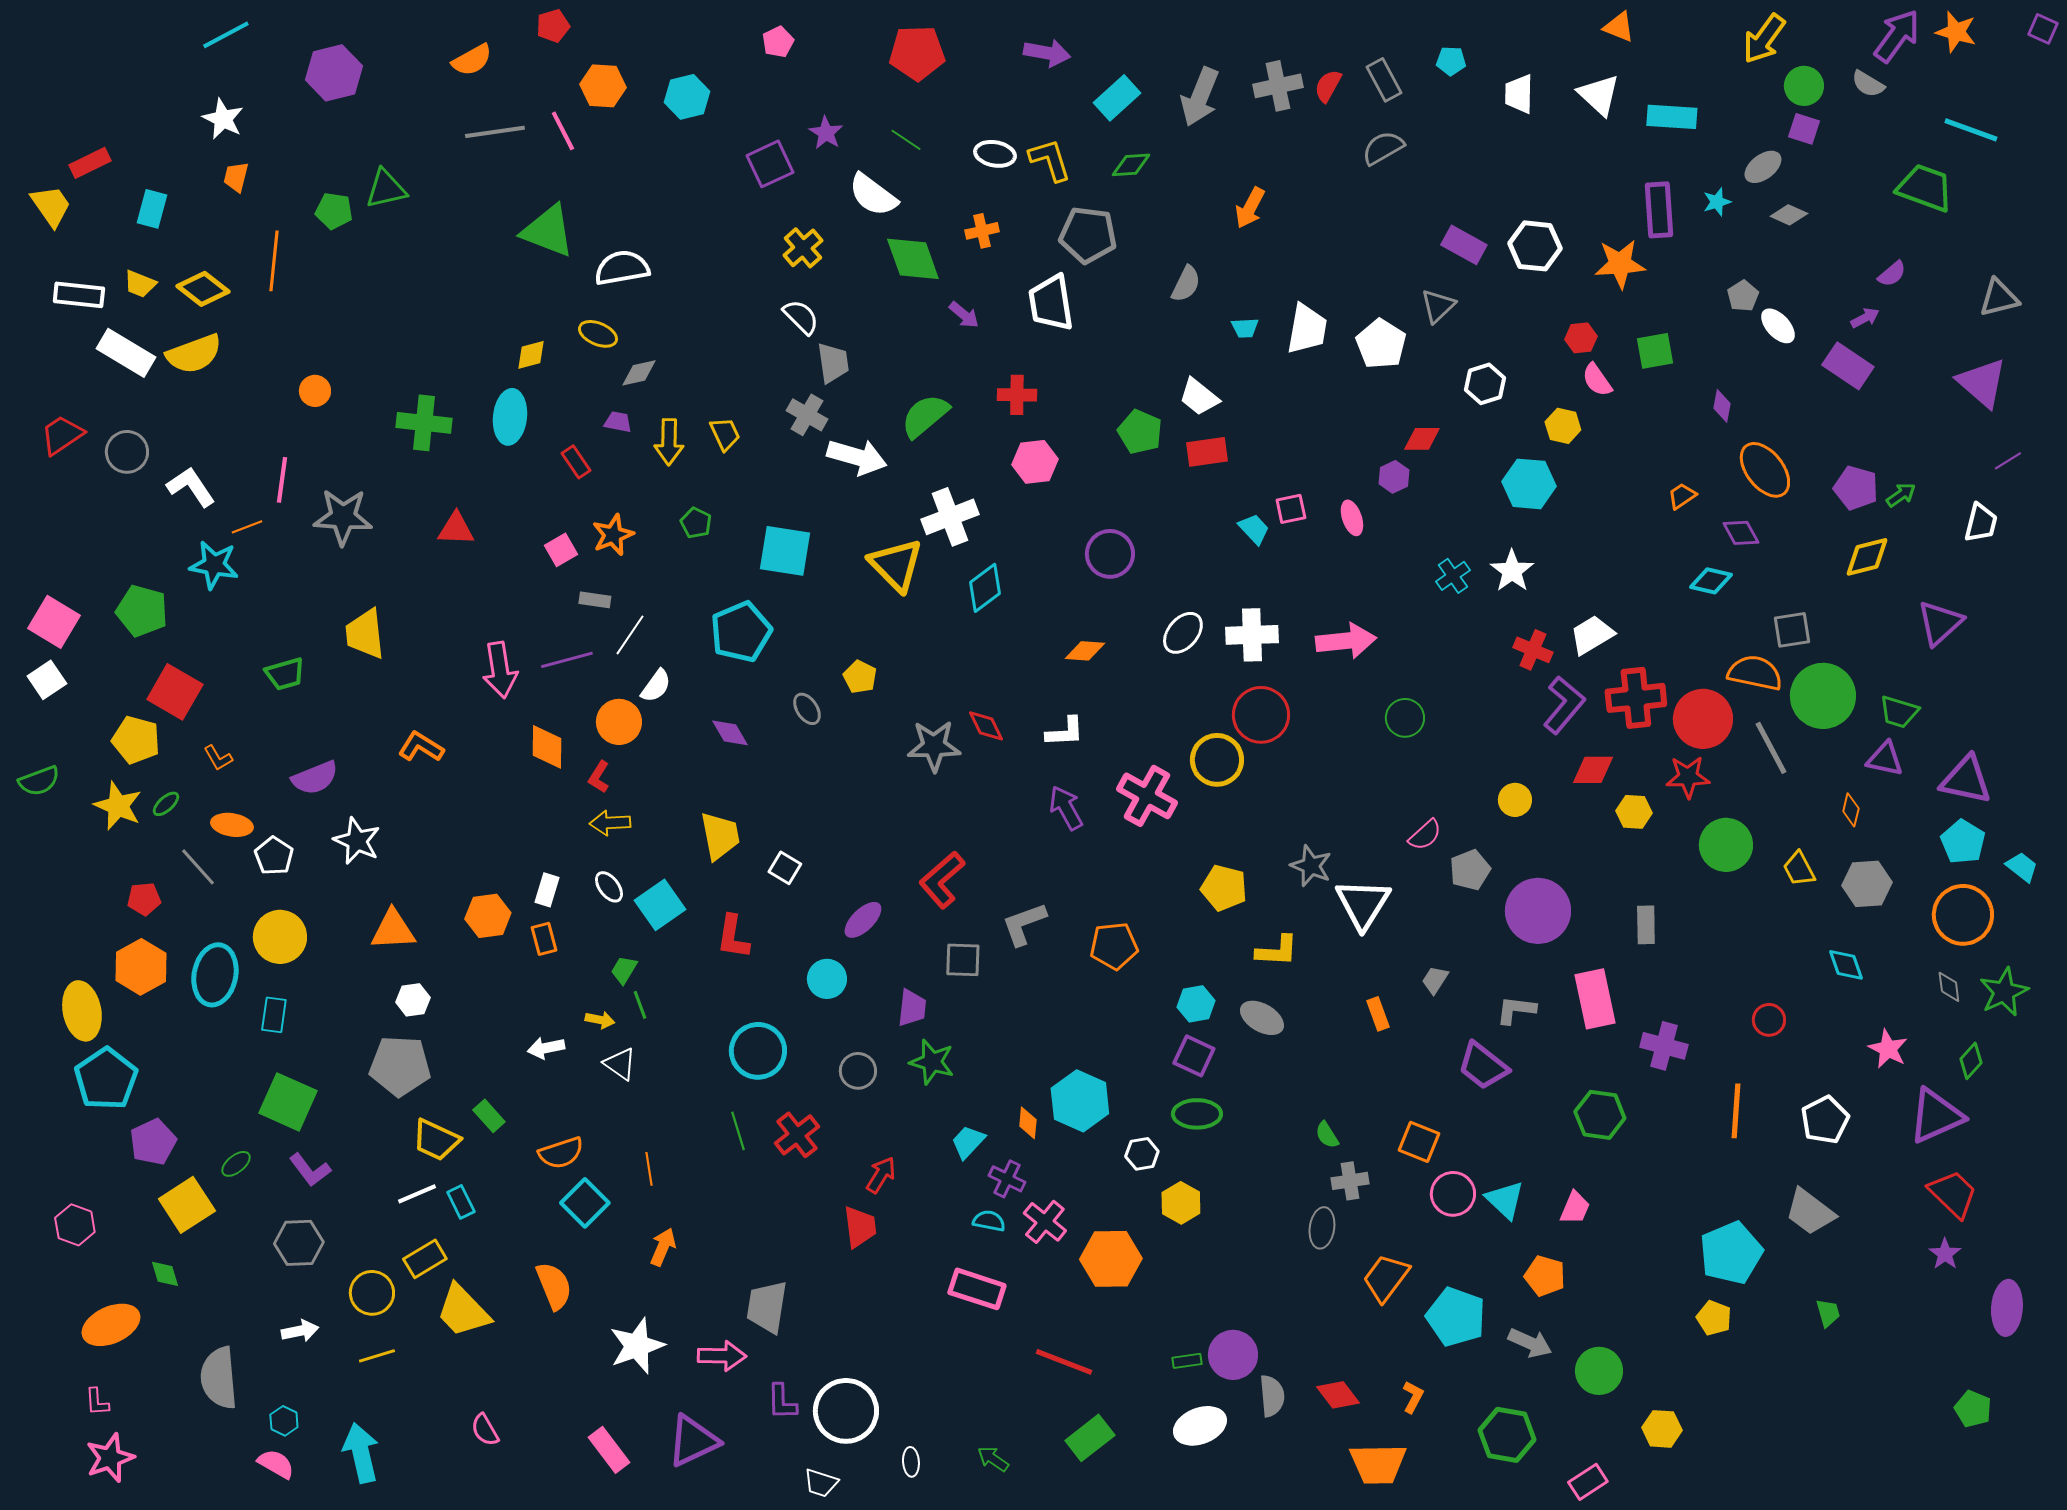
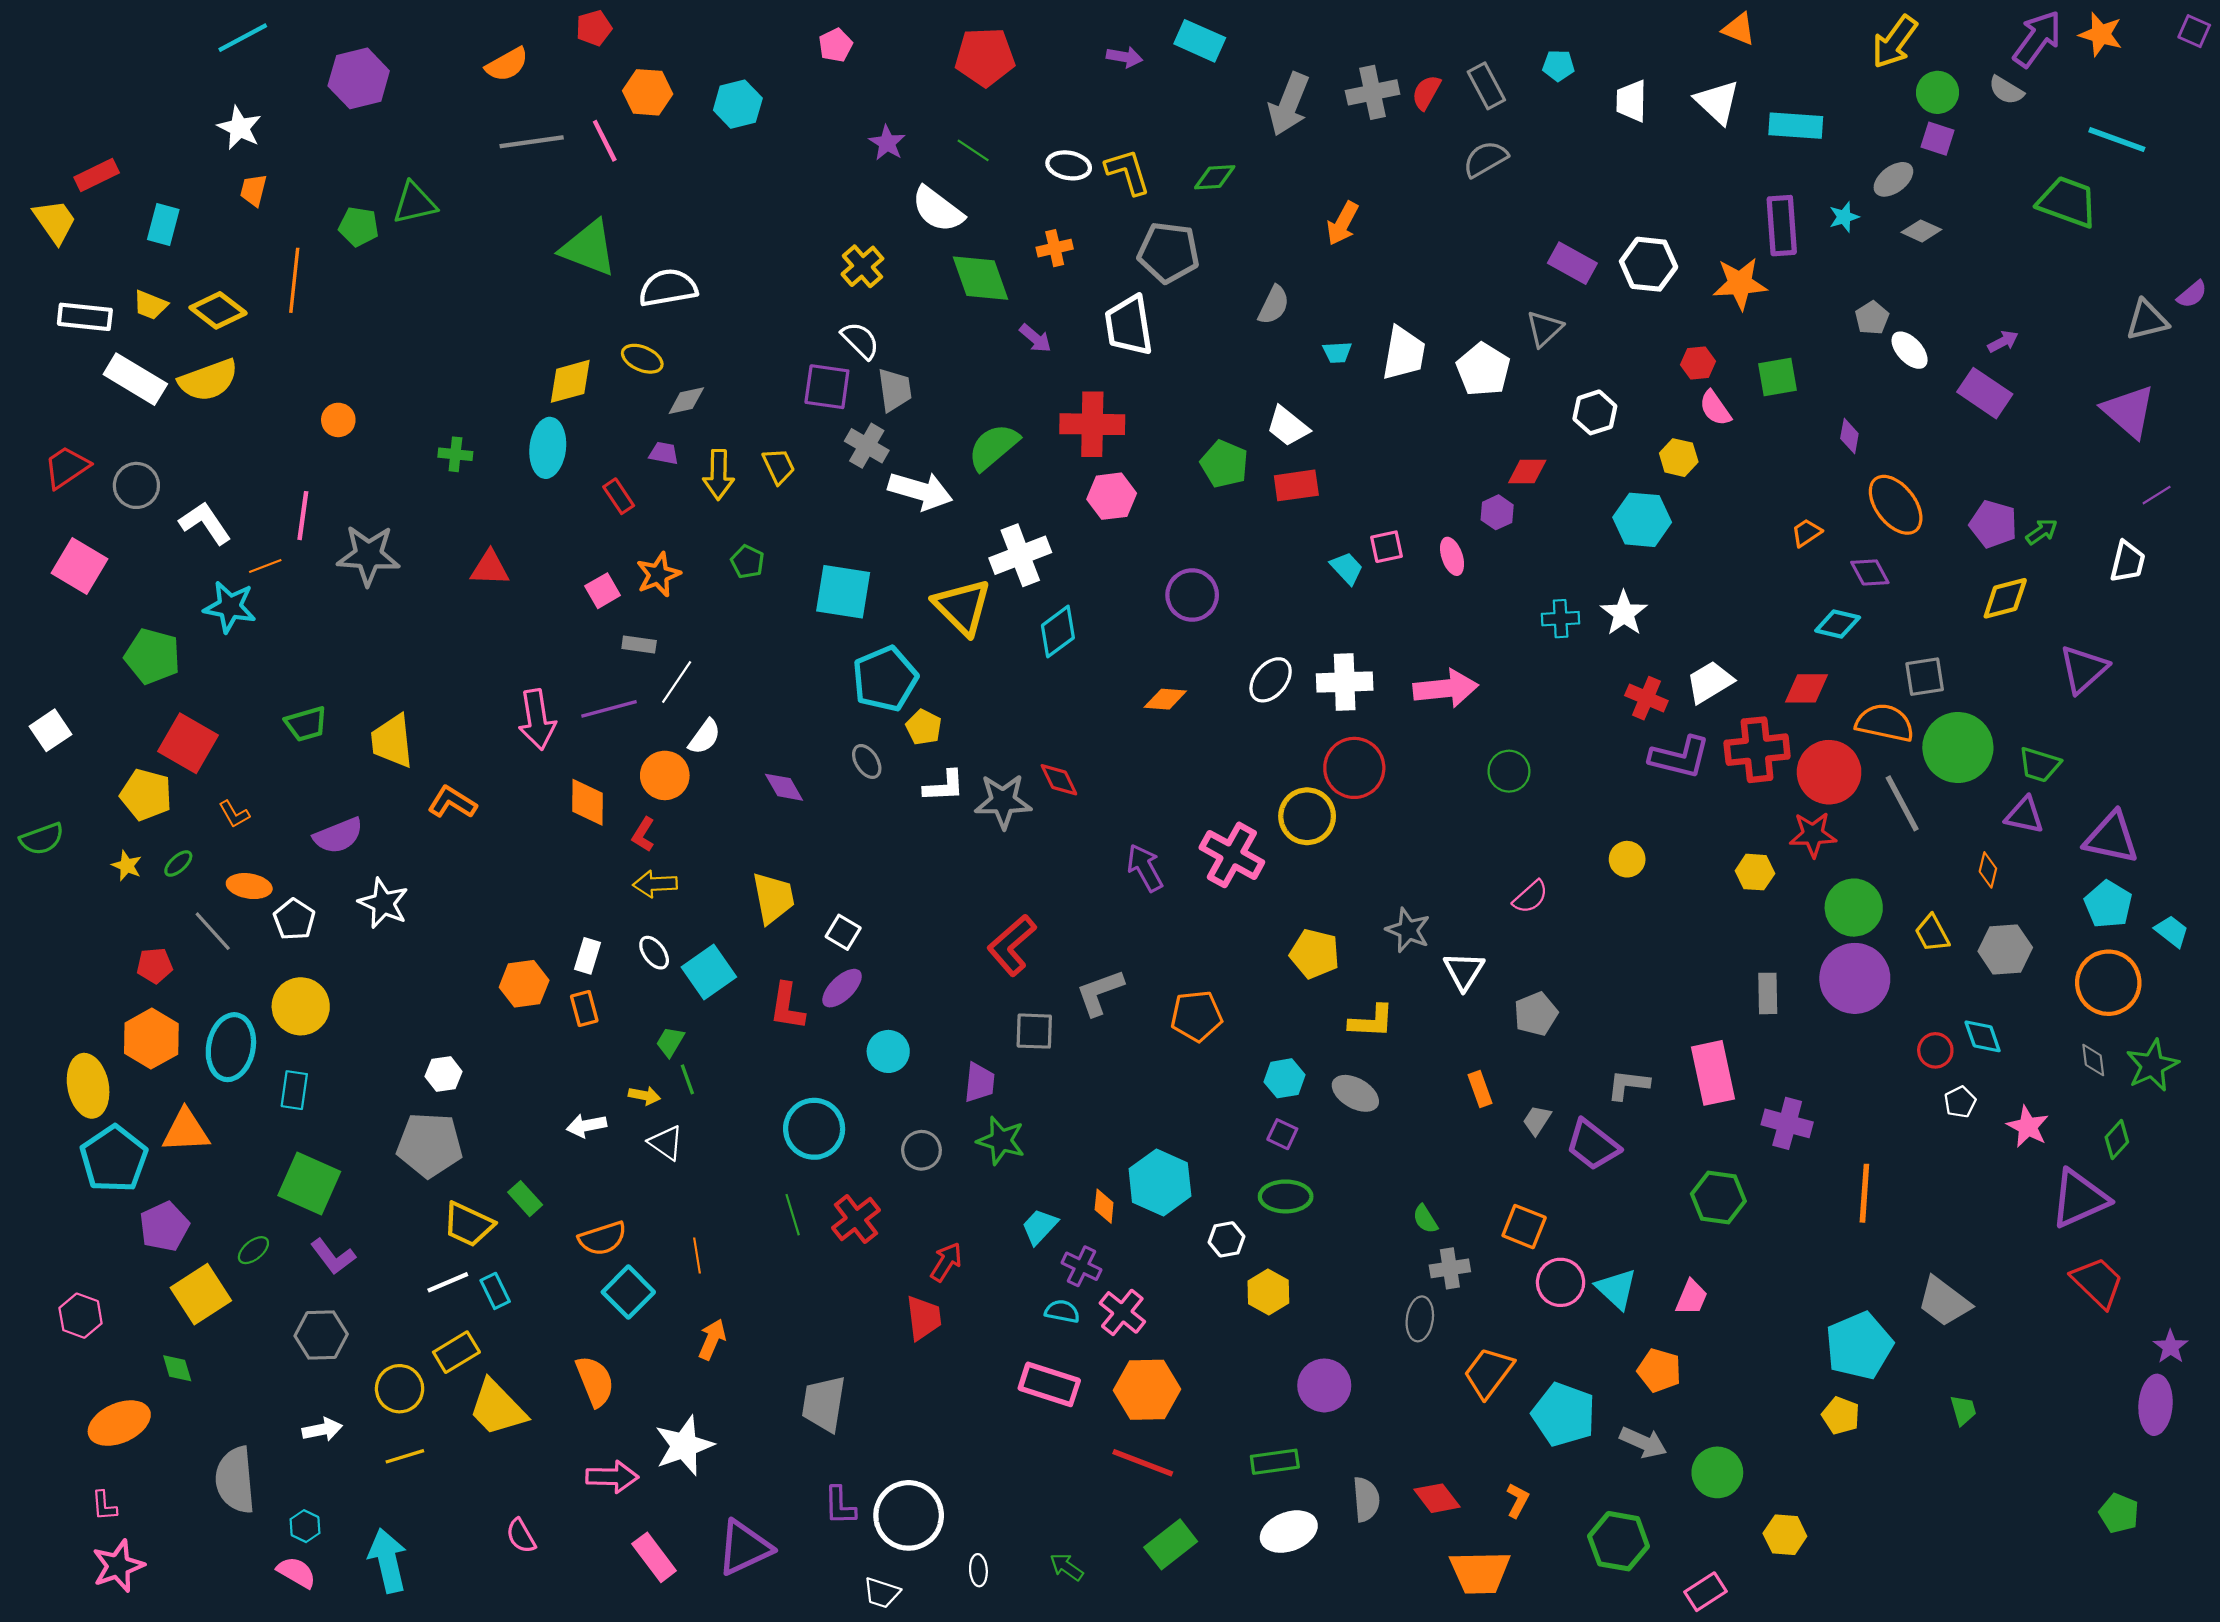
purple arrow: (1047, 53) -> (1124, 57), size x0.7
cyan rectangle: (1117, 98) -> (1200, 41), moved, turned 66
purple square: (770, 164) -> (827, 387), moved, turned 33
purple semicircle: (1892, 274) -> (2192, 294), moved
yellow diamond: (531, 355) -> (570, 381), size x1.4
red cross: (1017, 395) -> (1092, 424), size x1.5
green cross: (424, 423) -> (455, 454), size x0.6
cyan cross: (1453, 576) -> (1561, 619), turned 32
pink square: (54, 622) -> (79, 566), moved
cyan pentagon: (741, 632) -> (885, 679), moved
yellow trapezoid: (365, 634) -> (392, 741), moved
purple L-shape: (1564, 705) -> (1680, 757), turned 64
white L-shape: (1065, 732) -> (944, 786), moved
red diamond: (1593, 770) -> (1806, 688), moved
yellow star: (118, 806) -> (127, 866), size x0.6
gray pentagon: (1470, 870) -> (1536, 1014), moved
white triangle: (1363, 904) -> (1464, 971), size x0.7
purple circle: (1538, 911) -> (1855, 978), moved
purple ellipse: (863, 920) -> (842, 988), moved
orange triangle: (393, 930) -> (186, 1131), moved
gray trapezoid: (1435, 980) -> (1537, 1120), moved
red circle: (1769, 1020) -> (1935, 1050), moved
purple square: (1194, 1056) -> (1282, 1134), size x0.7
white pentagon: (1825, 1120) -> (1960, 1102), moved, size x0.6
purple star: (1945, 1254) -> (2171, 1347), moved
orange hexagon: (1111, 1259) -> (1147, 1390), moved
purple circle: (1233, 1355) -> (1324, 1385), moved
pink arrow: (722, 1356) -> (612, 1477), moved
green rectangle: (1187, 1361) -> (1275, 1462), size x1.5

